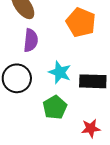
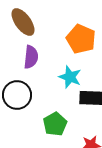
cyan star: (60, 72) -> (70, 77), moved

